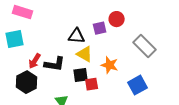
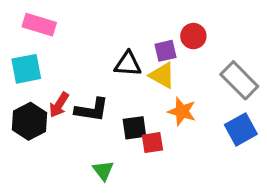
yellow triangle: (85, 54) -> (162, 75), moved
black hexagon: (27, 82) -> (30, 121), moved
blue square: (138, 85) -> (241, 129), moved

